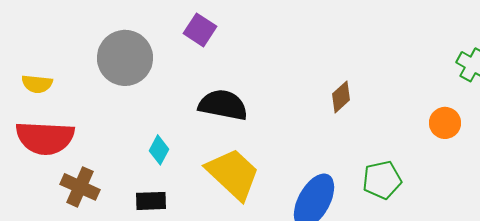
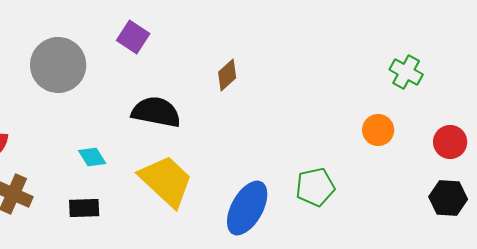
brown diamond: (341, 97) -> (227, 75), moved
cyan diamond: (159, 150) -> (92, 157), turned -60

